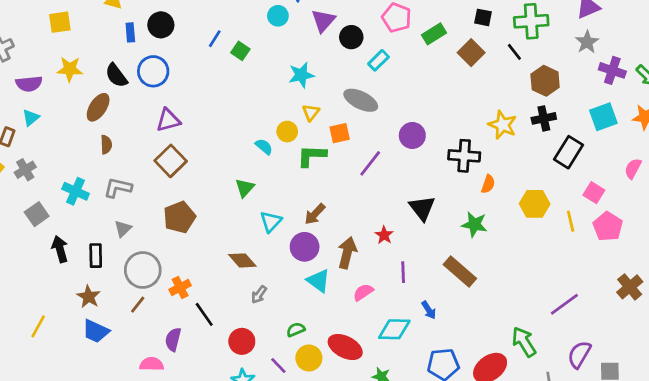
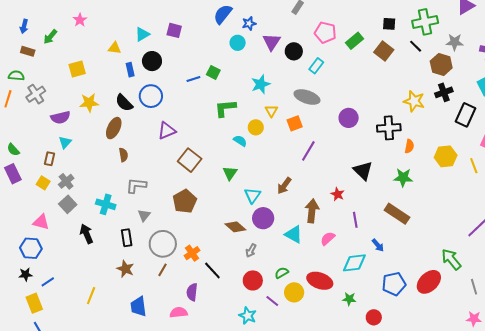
blue line: (215, 39) -> (193, 79), moved, turned 48
gray star: (587, 42) -> (455, 42), moved, turned -30
green L-shape: (312, 156) -> (225, 108), moved
brown square: (171, 161) -> (190, 160), moved
purple line: (370, 163) -> (308, 151), moved
cyan cross: (76, 191) -> (106, 204), moved
gray square: (37, 214) -> (68, 204), moved
purple circle: (305, 247) -> (263, 218), moved
black arrow: (60, 249) -> (86, 234), moved
blue trapezoid: (96, 331) -> (138, 306), moved, turned 65
red circle: (242, 341) -> (253, 280), moved

